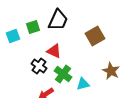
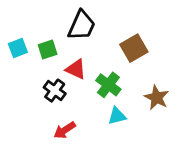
green square: (33, 27) -> (48, 49), moved
green cross: (63, 74) -> (108, 85), moved

